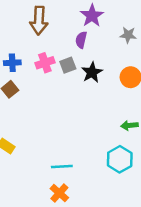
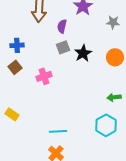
purple semicircle: (81, 40) -> (62, 26), moved
pink cross: (45, 63) -> (44, 76), moved

